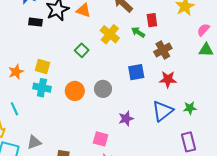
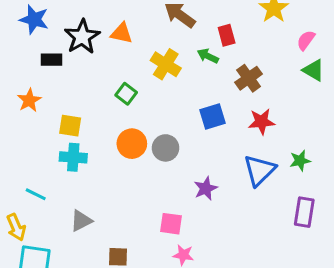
green triangle: (206, 50) -> (314, 70), turned 35
orange star: (16, 72) -> (29, 100), moved
orange circle: (75, 91) -> (132, 144), moved
cyan line: (14, 109) -> (36, 194), turned -32
gray triangle: (34, 142) -> (81, 221), moved
purple rectangle: (189, 142) -> (304, 212), turned 30

